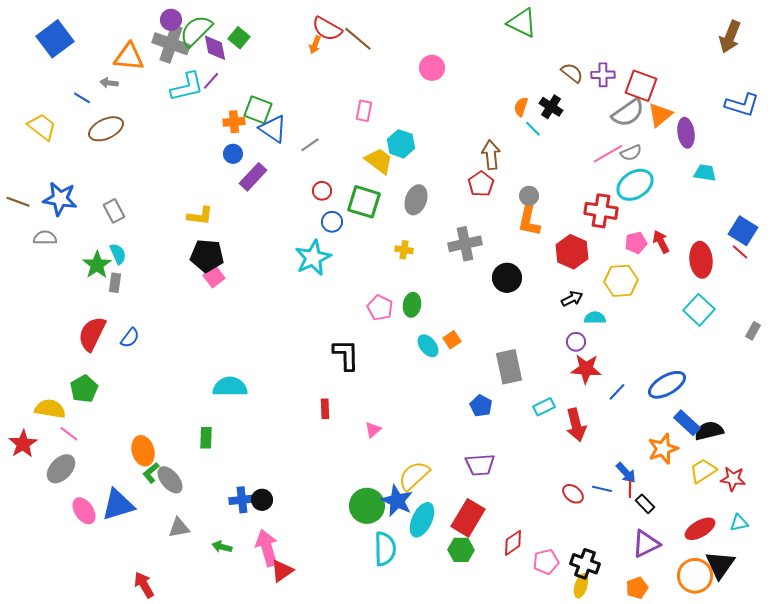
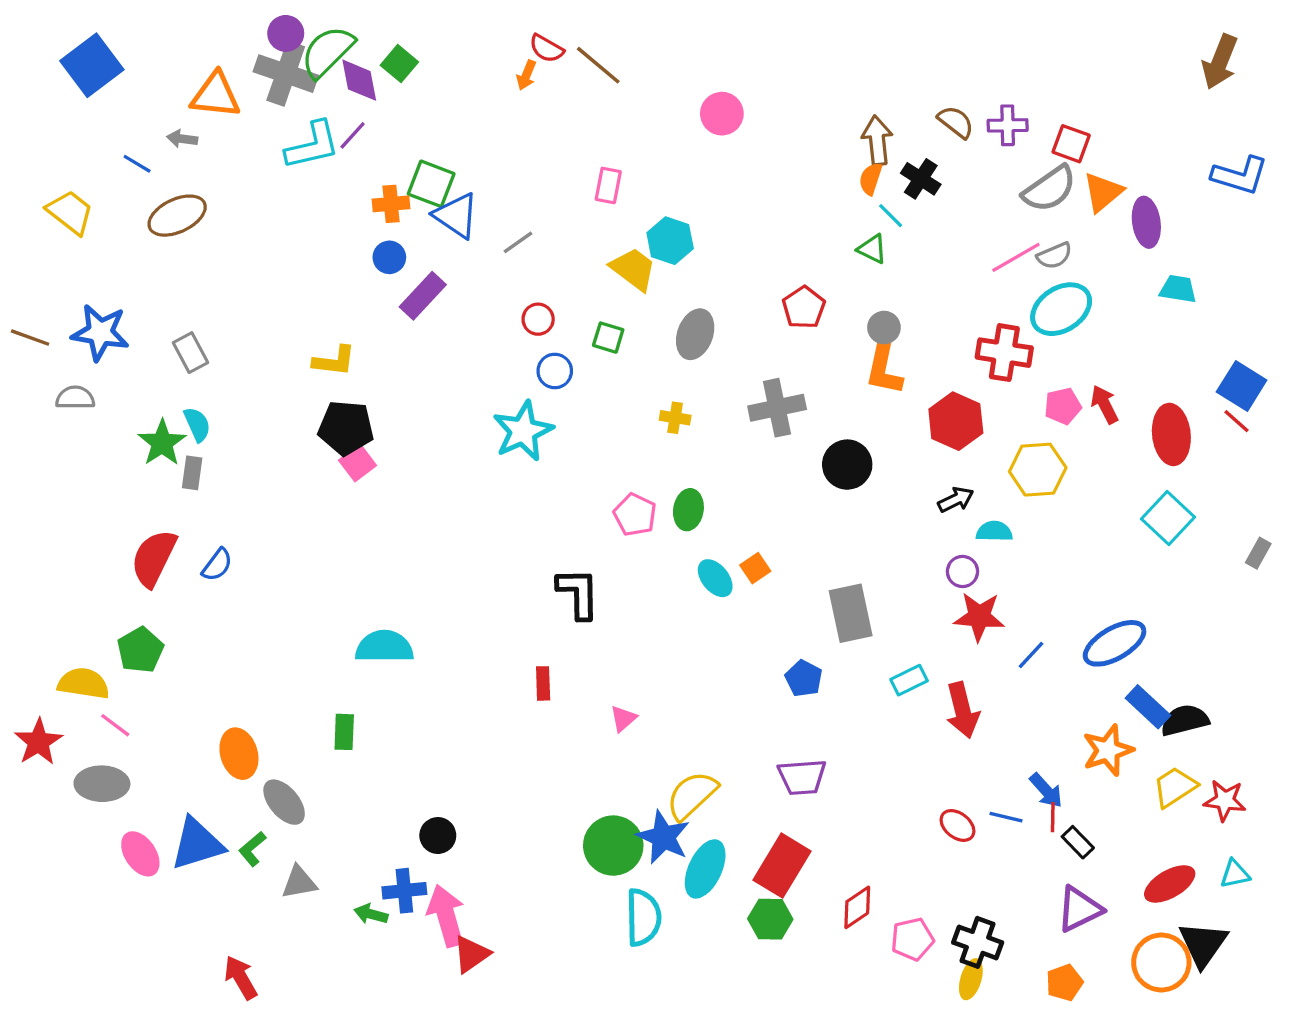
green triangle: (522, 23) -> (872, 249), moved, size x0.6
red semicircle: (327, 29) -> (546, 48), size x0.7
red square: (641, 86) -> (1071, 144), size x0.7
brown arrow: (491, 155) -> (877, 140), moved
green square: (364, 202) -> (608, 338), size x0.6
gray ellipse: (61, 469) -> (102, 784), turned 48
green L-shape: (151, 473) -> (252, 849), moved
blue cross: (242, 500) -> (404, 891), moved

